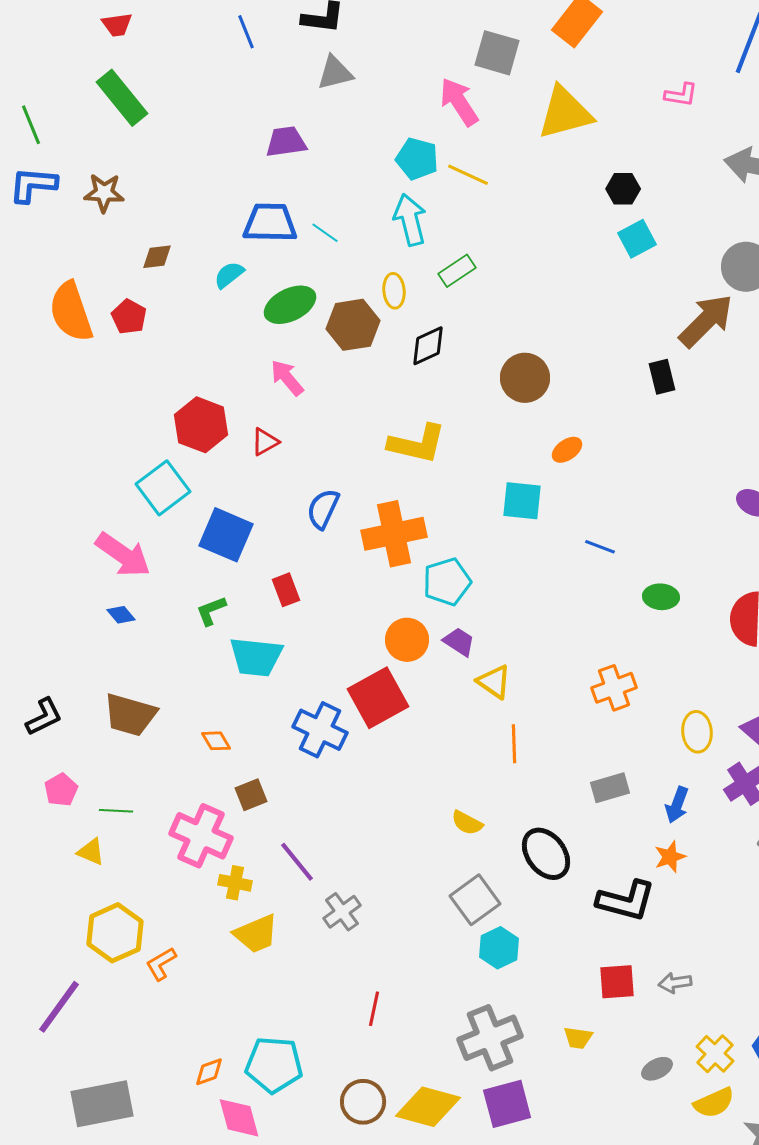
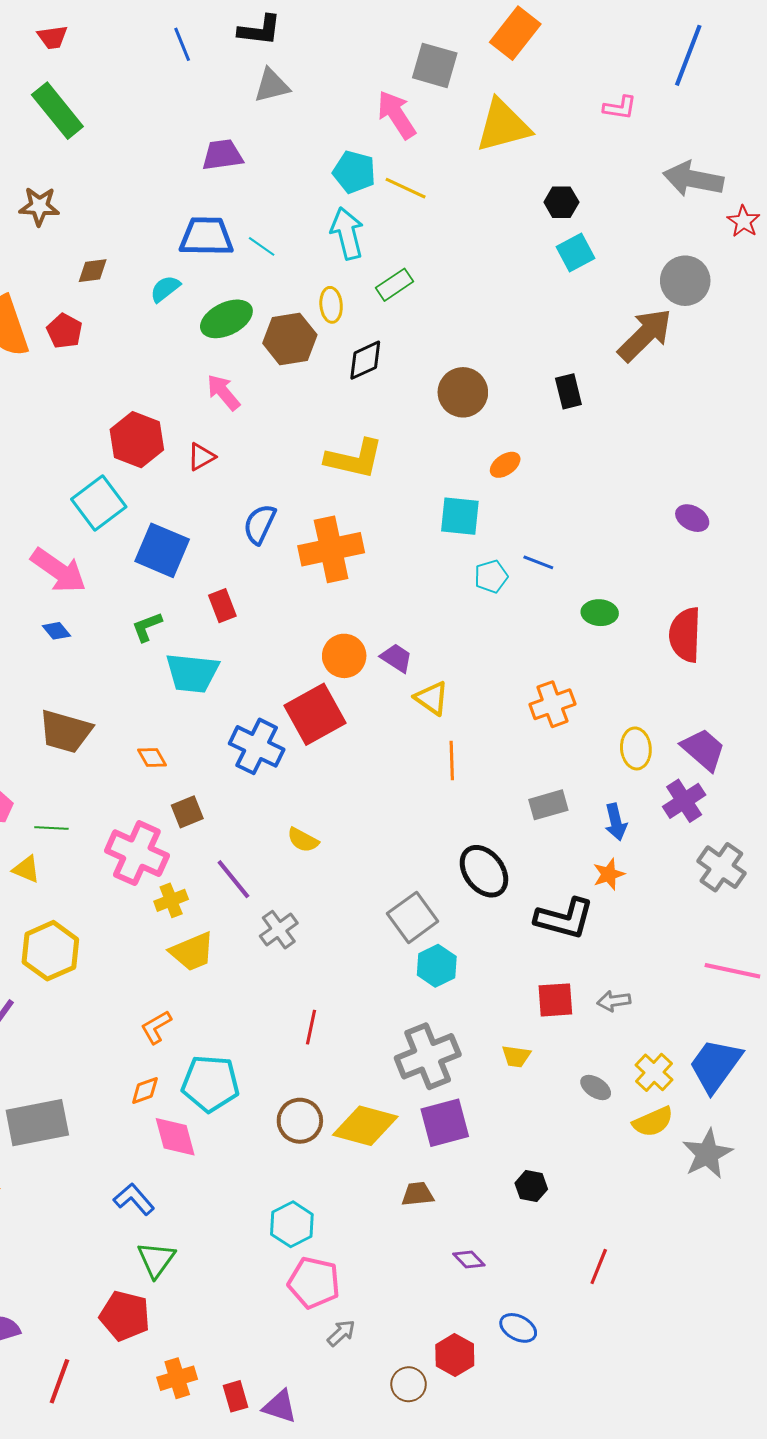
black rectangle: (662, 377) -> (568, 391), moved
cyan pentagon: (447, 582) -> (491, 576), moved, size x0.7
blue arrow: (677, 805) -> (616, 822), turned -33
yellow semicircle: (467, 823) -> (303, 840), moved
yellow cross: (235, 883) -> (171, 900), turned -32
orange L-shape: (161, 964) -> (156, 1027), moved
gray ellipse: (657, 1069) -> (596, 1087), turned 60

